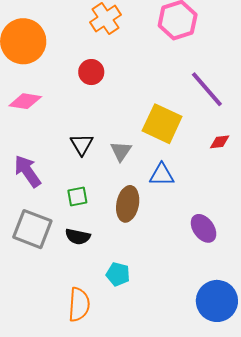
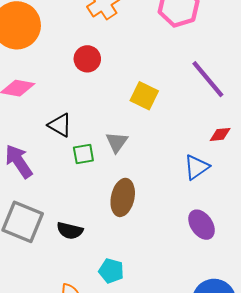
yellow square: (162, 124) -> (144, 96), moved, size x0.7
black triangle: (82, 144) -> (60, 125), moved, turned -30
blue triangle: (162, 175) -> (197, 167), moved, turned -36
green square: (77, 197) -> (83, 154), moved

